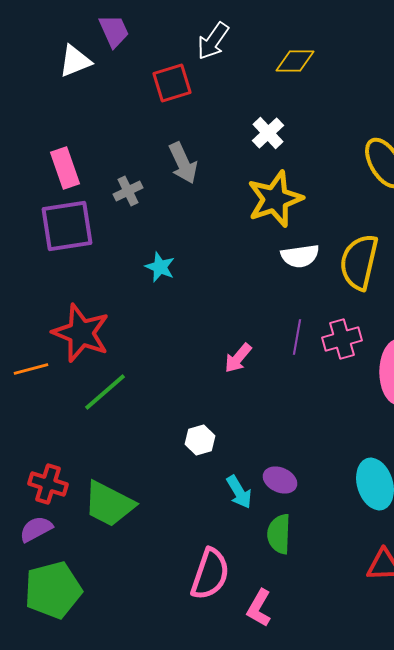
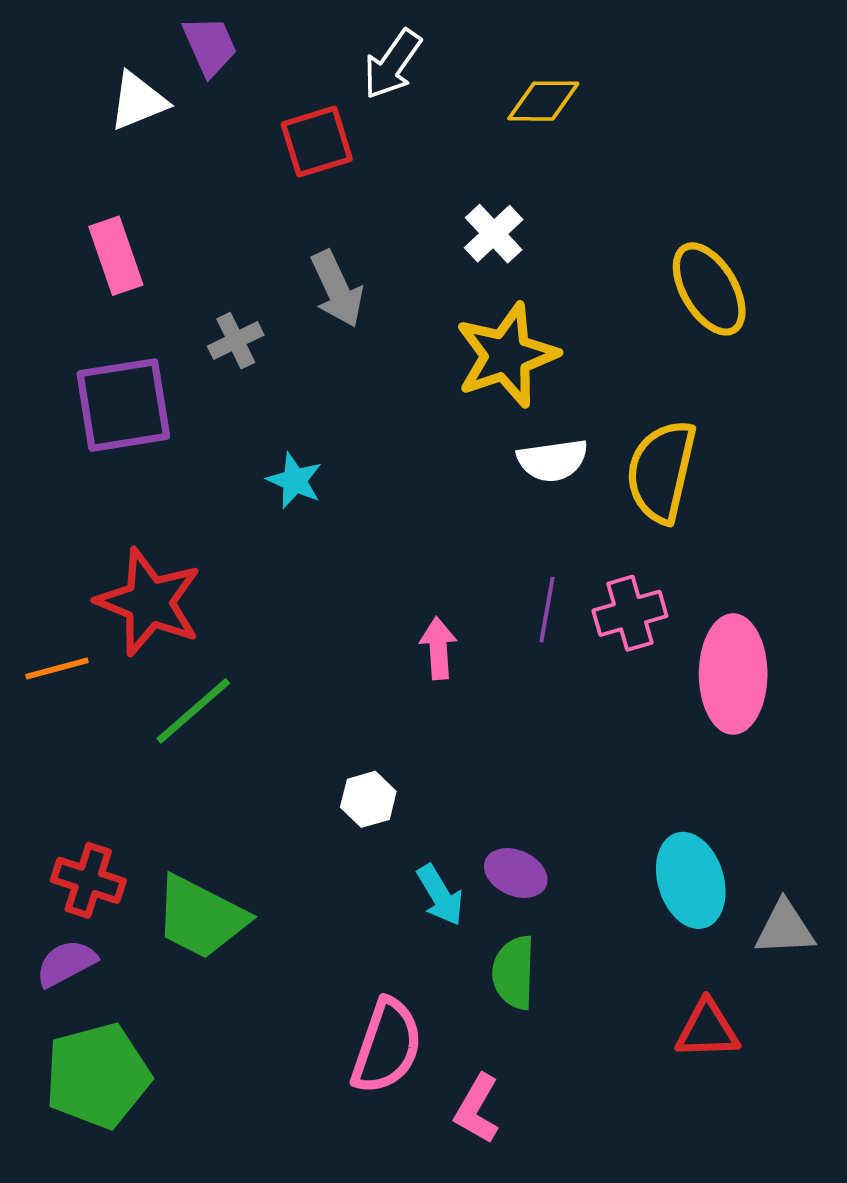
pink rectangle: (65, 168) -> (116, 256), moved
pink arrow: (238, 358) -> (438, 648), turned 136

